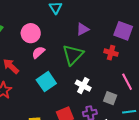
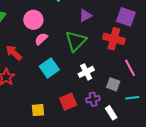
red cross: (111, 53) -> (114, 39), size x1.5
white cross: (83, 86) -> (86, 72), turned 35

